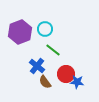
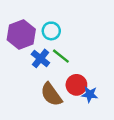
blue cross: (37, 66) -> (40, 58), moved
brown semicircle: (45, 82) -> (51, 94), size x1.5

